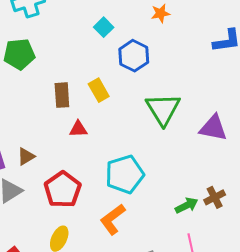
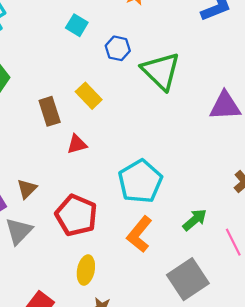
blue hexagon: (134, 56) -> (118, 48), size x0.7
green triangle: (163, 109) -> (161, 71), moved
green arrow: (187, 205) -> (195, 220), moved

